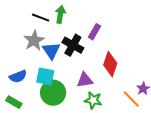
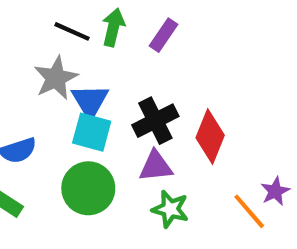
purple rectangle: (95, 32) -> (164, 35), moved
black cross: (73, 45) -> (155, 121), moved, turned 30
cyan square: (45, 76) -> (92, 132), moved

